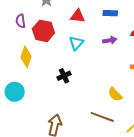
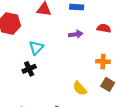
cyan triangle: (76, 43) -> (36, 48), moved

